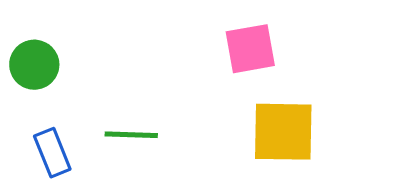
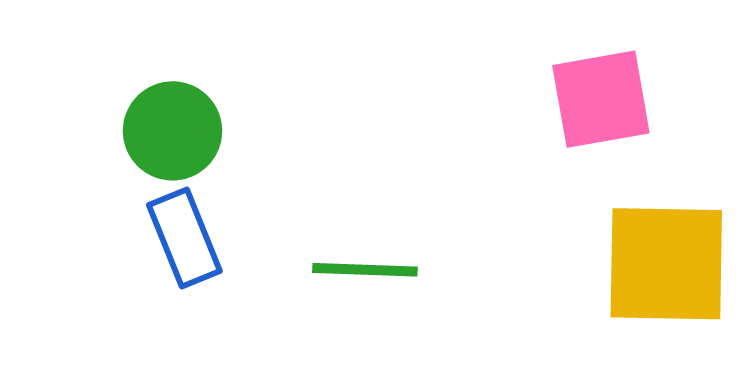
blue rectangle: (52, 153) -> (184, 238), moved

